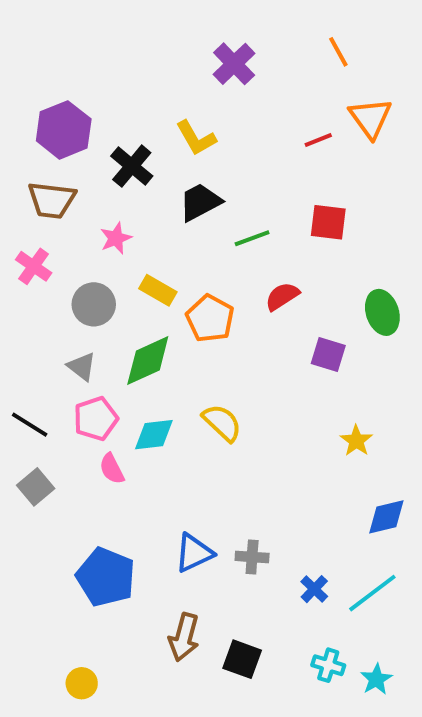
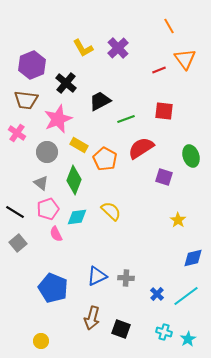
purple cross: (234, 64) -> (118, 48), moved
yellow L-shape: (196, 138) -> (83, 48), moved
pink star: (116, 238) -> (58, 119), size x1.8
red semicircle: (282, 296) -> (141, 148), size x1.5
green diamond: (148, 361) -> (74, 180), turned -44

